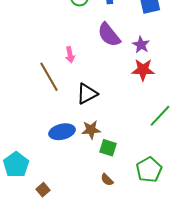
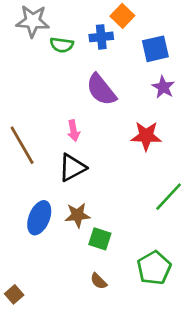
purple star: (141, 45) -> (163, 87), moved
pink arrow: (70, 55) -> (74, 131), moved
blue ellipse: (62, 132) -> (39, 218), turned -55

